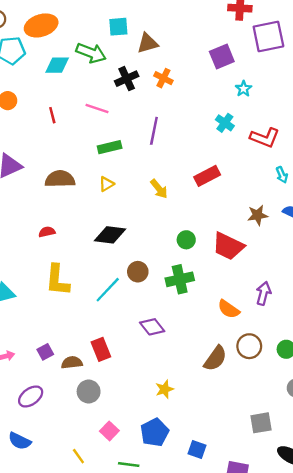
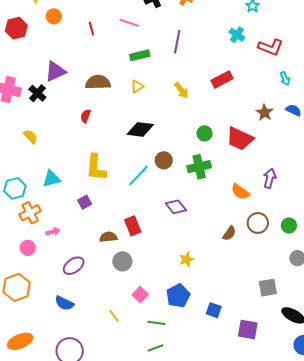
brown star: (258, 215) -> (265, 113), turned -30
red semicircle: (47, 232) -> (86, 116), moved, turned -56
purple square: (45, 352) -> (85, 202), moved
brown semicircle: (215, 358) -> (229, 233), size x0.7

